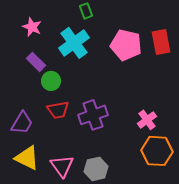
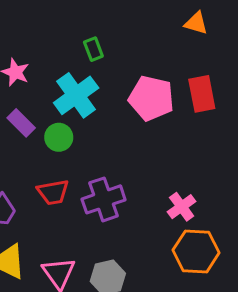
green circle: (51, 81) -> (59, 137), moved

